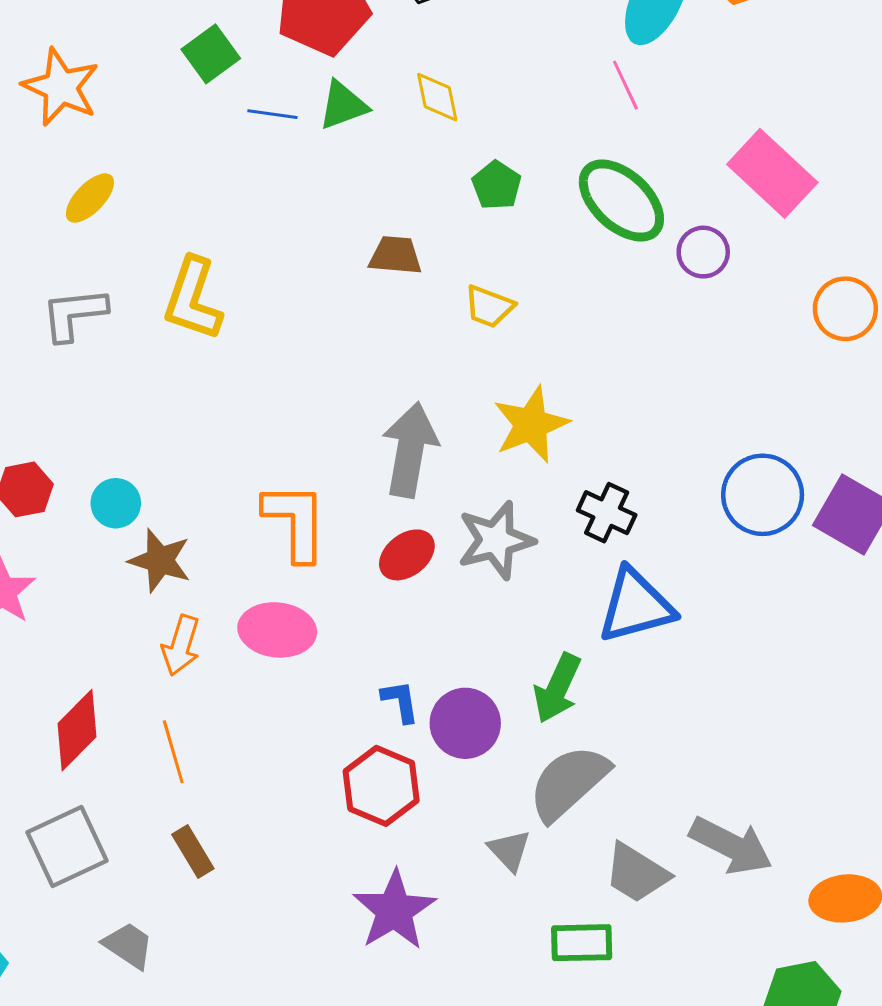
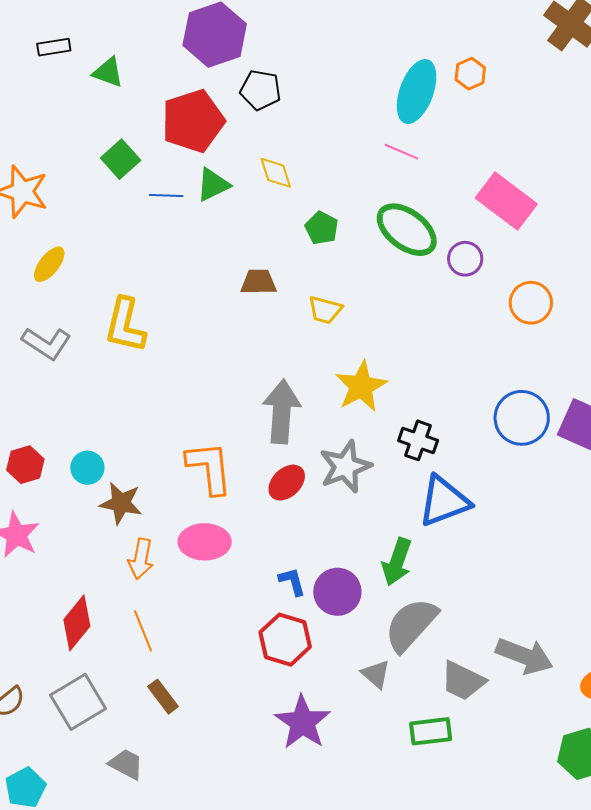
pink line: (625, 85) -> (401, 152), turned -36
orange circle: (845, 309) -> (531, 303), moved
gray L-shape: (74, 314) -> (46, 343), turned -135

